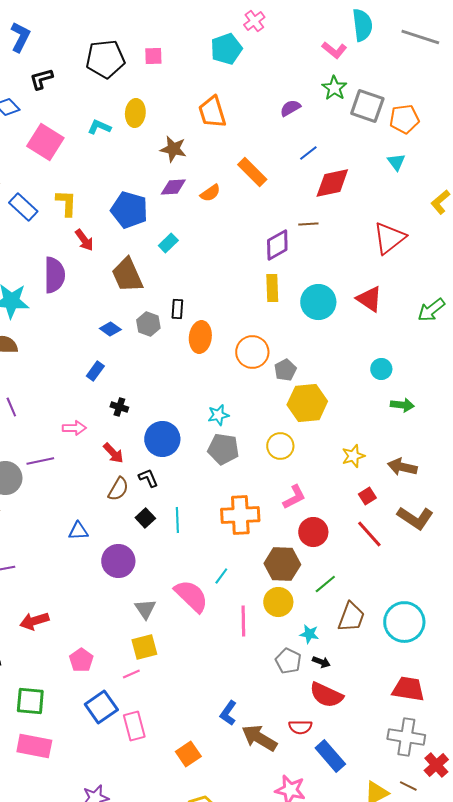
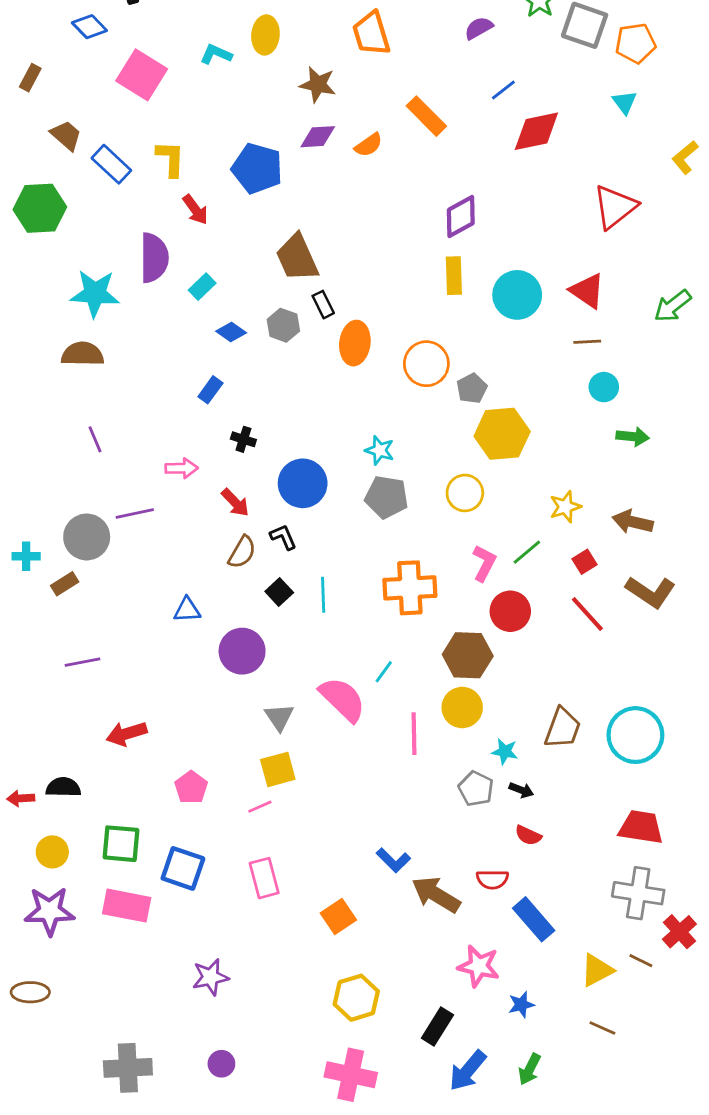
brown line: (308, 224) -> (587, 342), moved
cyan rectangle: (168, 243) -> (202, 287), moved
brown trapezoid: (127, 275) -> (297, 258), moved
black rectangle: (177, 309) -> (323, 305), turned -30
cyan star: (218, 415) -> (380, 450), turned 30
pink L-shape: (294, 497) -> (484, 563), turned -36
green line: (325, 584) -> (527, 552), moved
red semicircle: (326, 695) -> (528, 835), size x0.6
blue square: (101, 707) -> (183, 868), moved, turned -36
blue L-shape: (228, 713) -> (393, 860), turned -80

